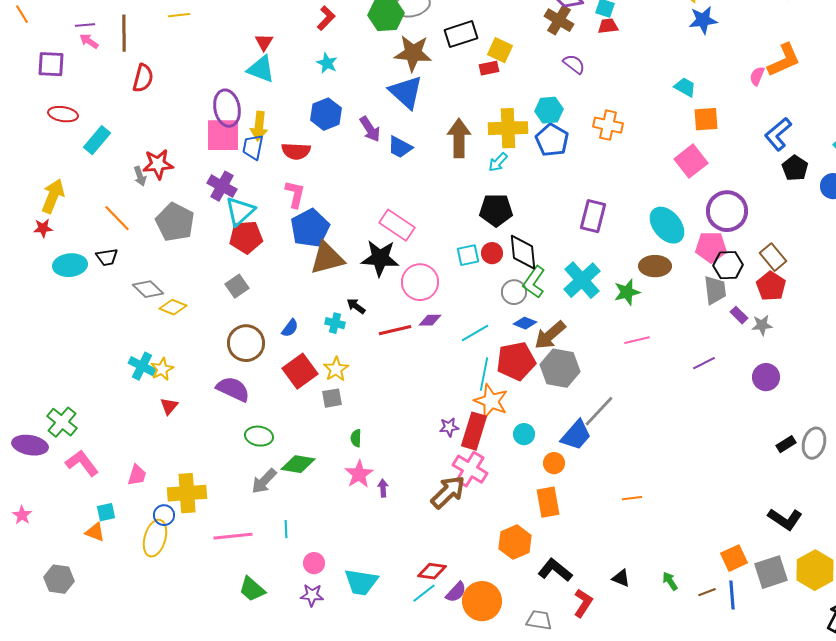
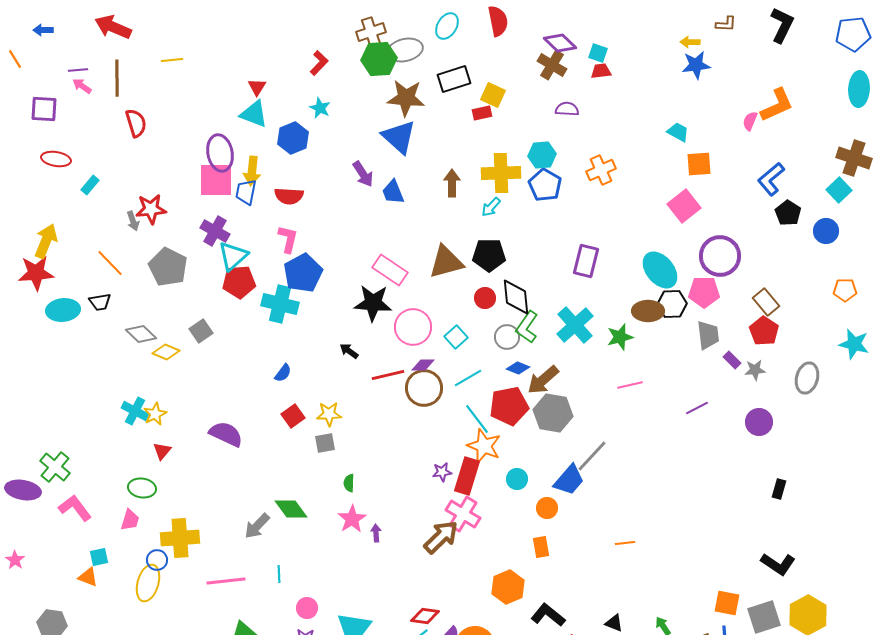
purple semicircle: (574, 64) -> (567, 109), turned -35
red semicircle: (143, 78) -> (136, 123), turned -32
blue hexagon: (326, 114) -> (293, 138), moved
orange cross: (608, 125) -> (601, 170), turned -36
brown arrow: (459, 138) -> (452, 183), size x0.7
cyan rectangle: (97, 140) -> (90, 185), size x0.7
blue trapezoid: (400, 147) -> (393, 192), turned 40
red star: (43, 228) -> (36, 273), size x1.8
cyan square: (468, 255) -> (456, 337), moved, turned -30
brown triangle: (327, 258) -> (446, 262), moved
black hexagon: (728, 265) -> (672, 304), moved
gray square: (237, 286) -> (201, 331), moved
cyan cross: (335, 323) -> (280, 304), moved, size x1.8
brown circle: (246, 343) -> (424, 388), moved
yellow star: (336, 369) -> (329, 414), turned 30
red square: (300, 371) -> (293, 416), size x0.7
cyan line: (484, 374) -> (477, 419), turned -48
green ellipse: (259, 436) -> (142, 488), moved
gray ellipse: (814, 443) -> (807, 378), moved
black rectangle: (786, 444) -> (779, 489), turned -42
green diamond: (298, 464) -> (291, 509), turned 44
orange rectangle: (548, 502) -> (541, 547), size x0.7
orange square: (734, 558) -> (727, 603), turned 36

